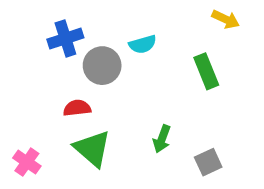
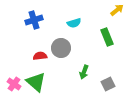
yellow arrow: (226, 19) -> (117, 10), turned -64
gray circle: (102, 66) -> (61, 48), moved
green triangle: (92, 149) -> (36, 82), moved

